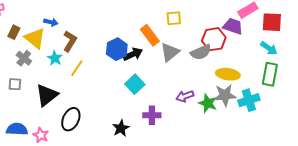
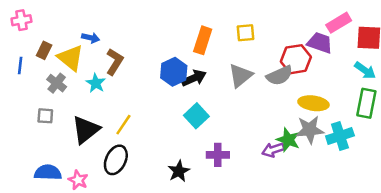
orange rectangle: (150, 35) -> (203, 40), moved, turned 55
yellow line: (77, 68) -> (123, 125), moved
purple arrow: (185, 96) -> (273, 150), moved

